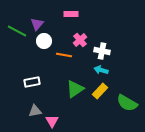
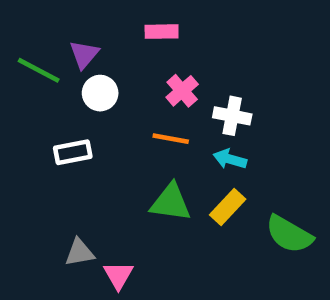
orange line: (64, 55) -> (171, 139), moved
white rectangle: (32, 82) -> (73, 152), moved
green triangle: (75, 89) -> (171, 202), turned 42

